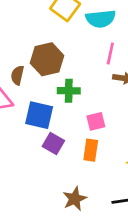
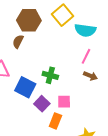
brown hexagon: (47, 59) -> (29, 20), moved
brown semicircle: (17, 75) -> (18, 41), moved
purple square: (53, 144) -> (42, 104), moved

